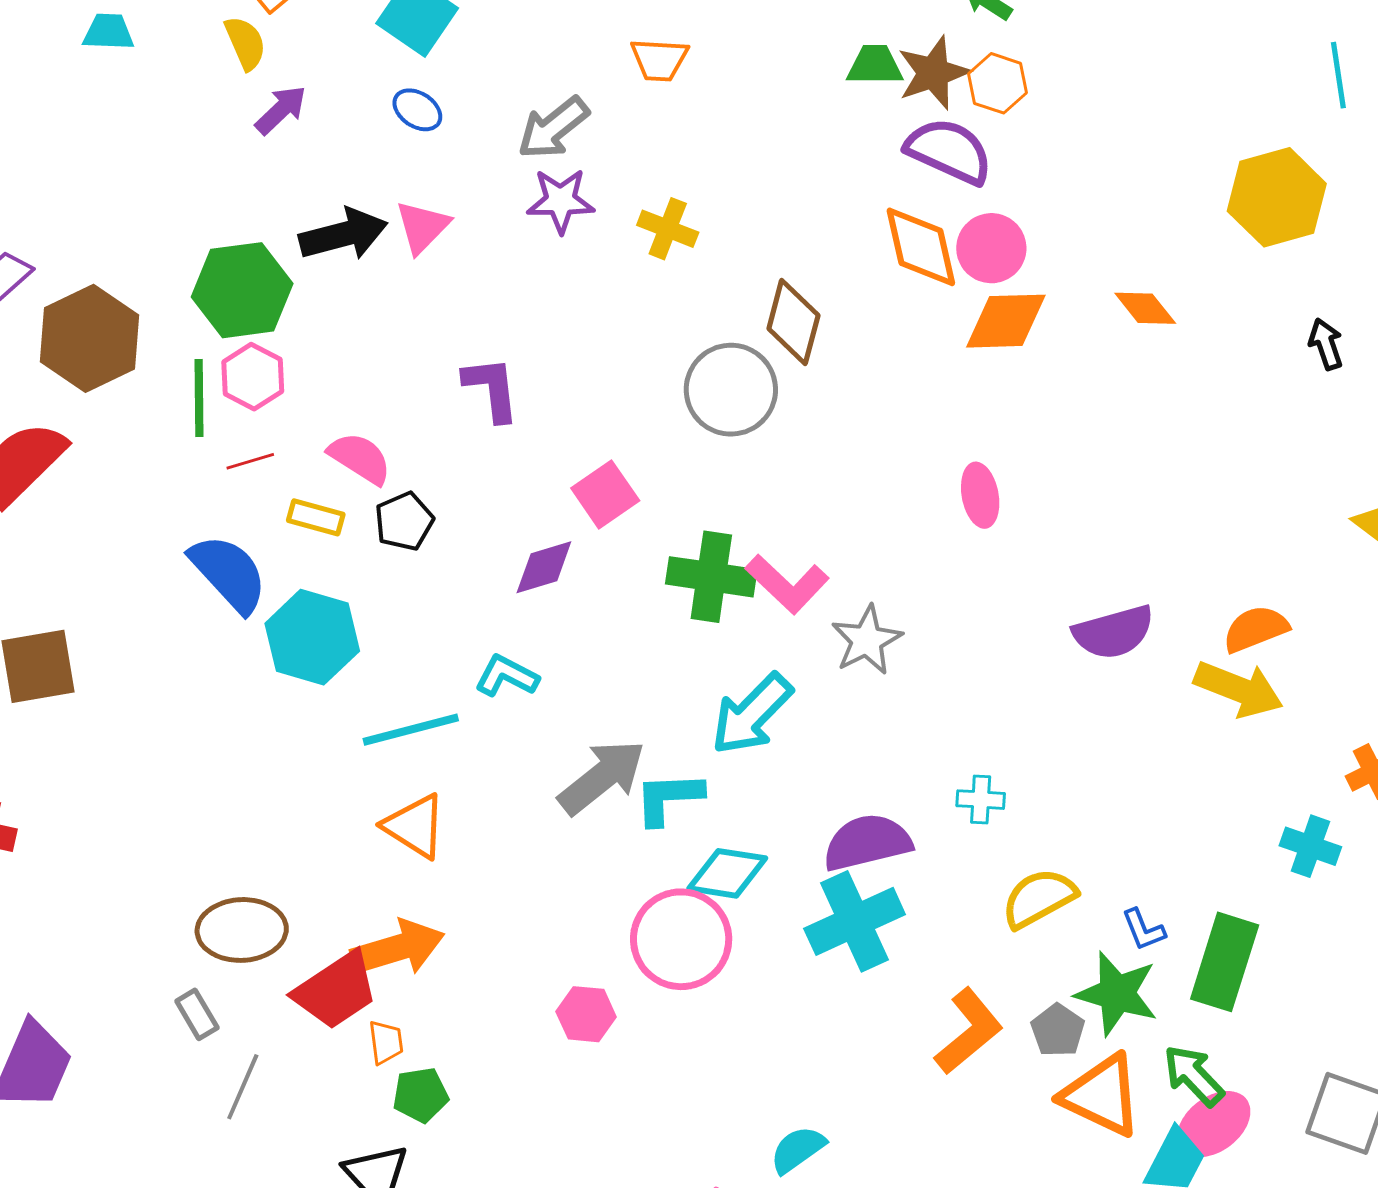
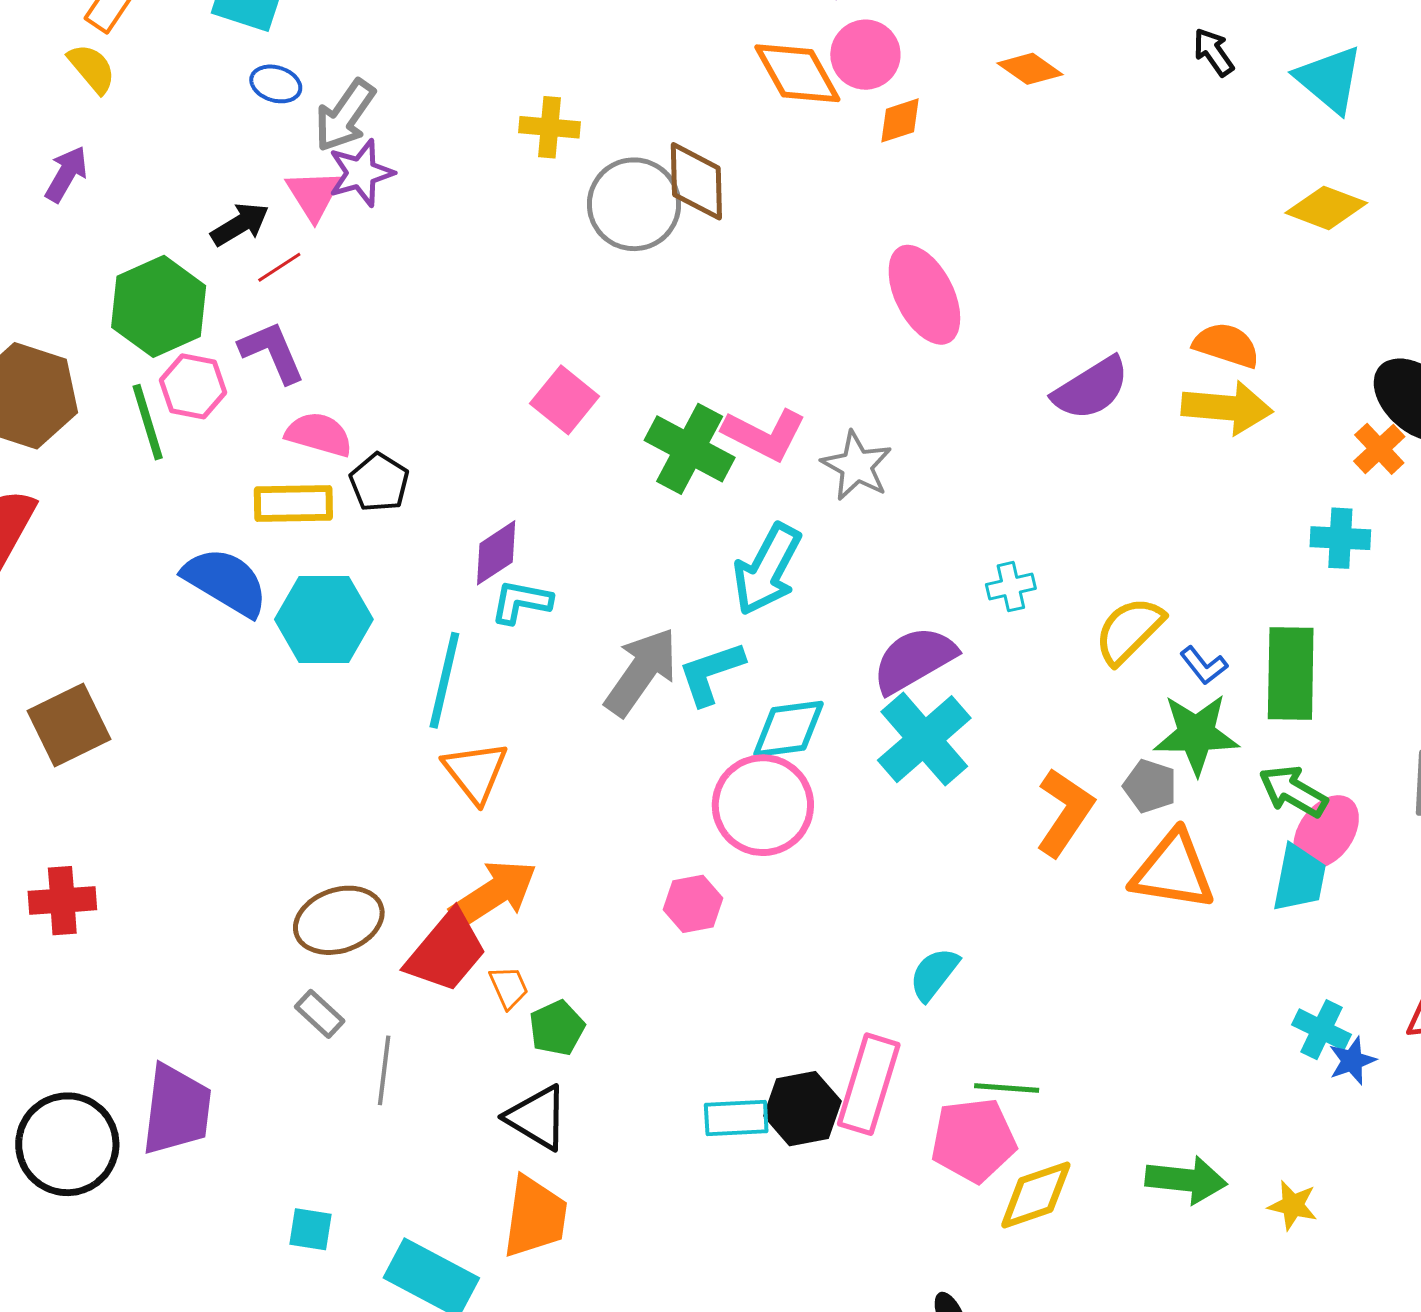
purple arrow: (281, 110) -> (66, 174), moved
gray arrow: (553, 128) -> (345, 116), moved
purple star: (561, 201) -> (361, 173), moved
black arrow: (343, 234) -> (240, 224), size x0.7
orange diamond: (1006, 321) -> (900, 120), size x0.6
purple L-shape: (491, 389) -> (272, 352), moved
gray circle: (731, 390) -> (634, 204), moved
red line: (250, 461) -> (279, 267), moved
pink ellipse: (980, 495) -> (924, 295), size x1.6
yellow rectangle: (316, 517) -> (293, 504), size x1.4
purple diamond: (544, 567) -> (496, 553), moved
green cross: (711, 577) -> (690, 449), turned 36
orange semicircle: (1256, 629) -> (1226, 345), turned 56
cyan line: (411, 730) -> (444, 680), turned -46
orange triangle: (415, 826) -> (475, 772), turned 36
yellow semicircle: (1039, 898) -> (1129, 630), moved
orange triangle: (1102, 1095) -> (1173, 871), moved

